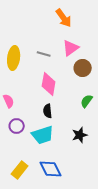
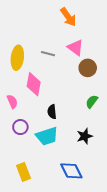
pink triangle: (71, 48) -> (75, 48), turned -48
pink diamond: (49, 84) -> (34, 84), moved
blue diamond: (51, 169) -> (71, 171), moved
yellow rectangle: (20, 170) -> (23, 172), turned -60

